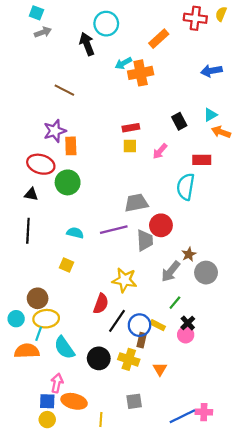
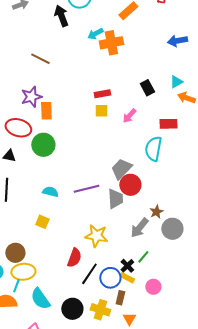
gray trapezoid: (136, 203) -> (121, 169), moved, turned -35
black cross: (188, 323) -> (127, 266), moved
brown rectangle: (142, 340) -> (120, 298), moved

